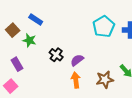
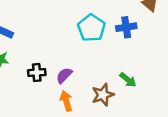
black cross: (56, 55) -> (37, 73), turned -32

